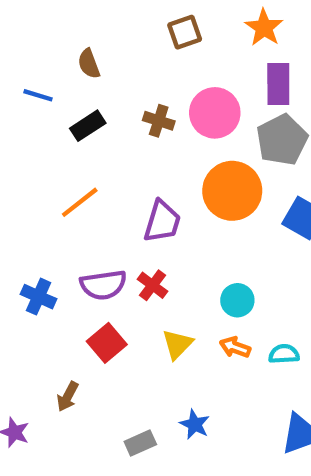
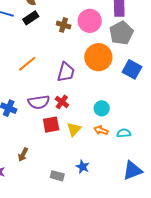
black rectangle: (88, 126) -> (31, 18), moved
red square: (107, 343) -> (51, 125), moved, turned 30
gray rectangle: (140, 443) -> (57, 176), turned 40

